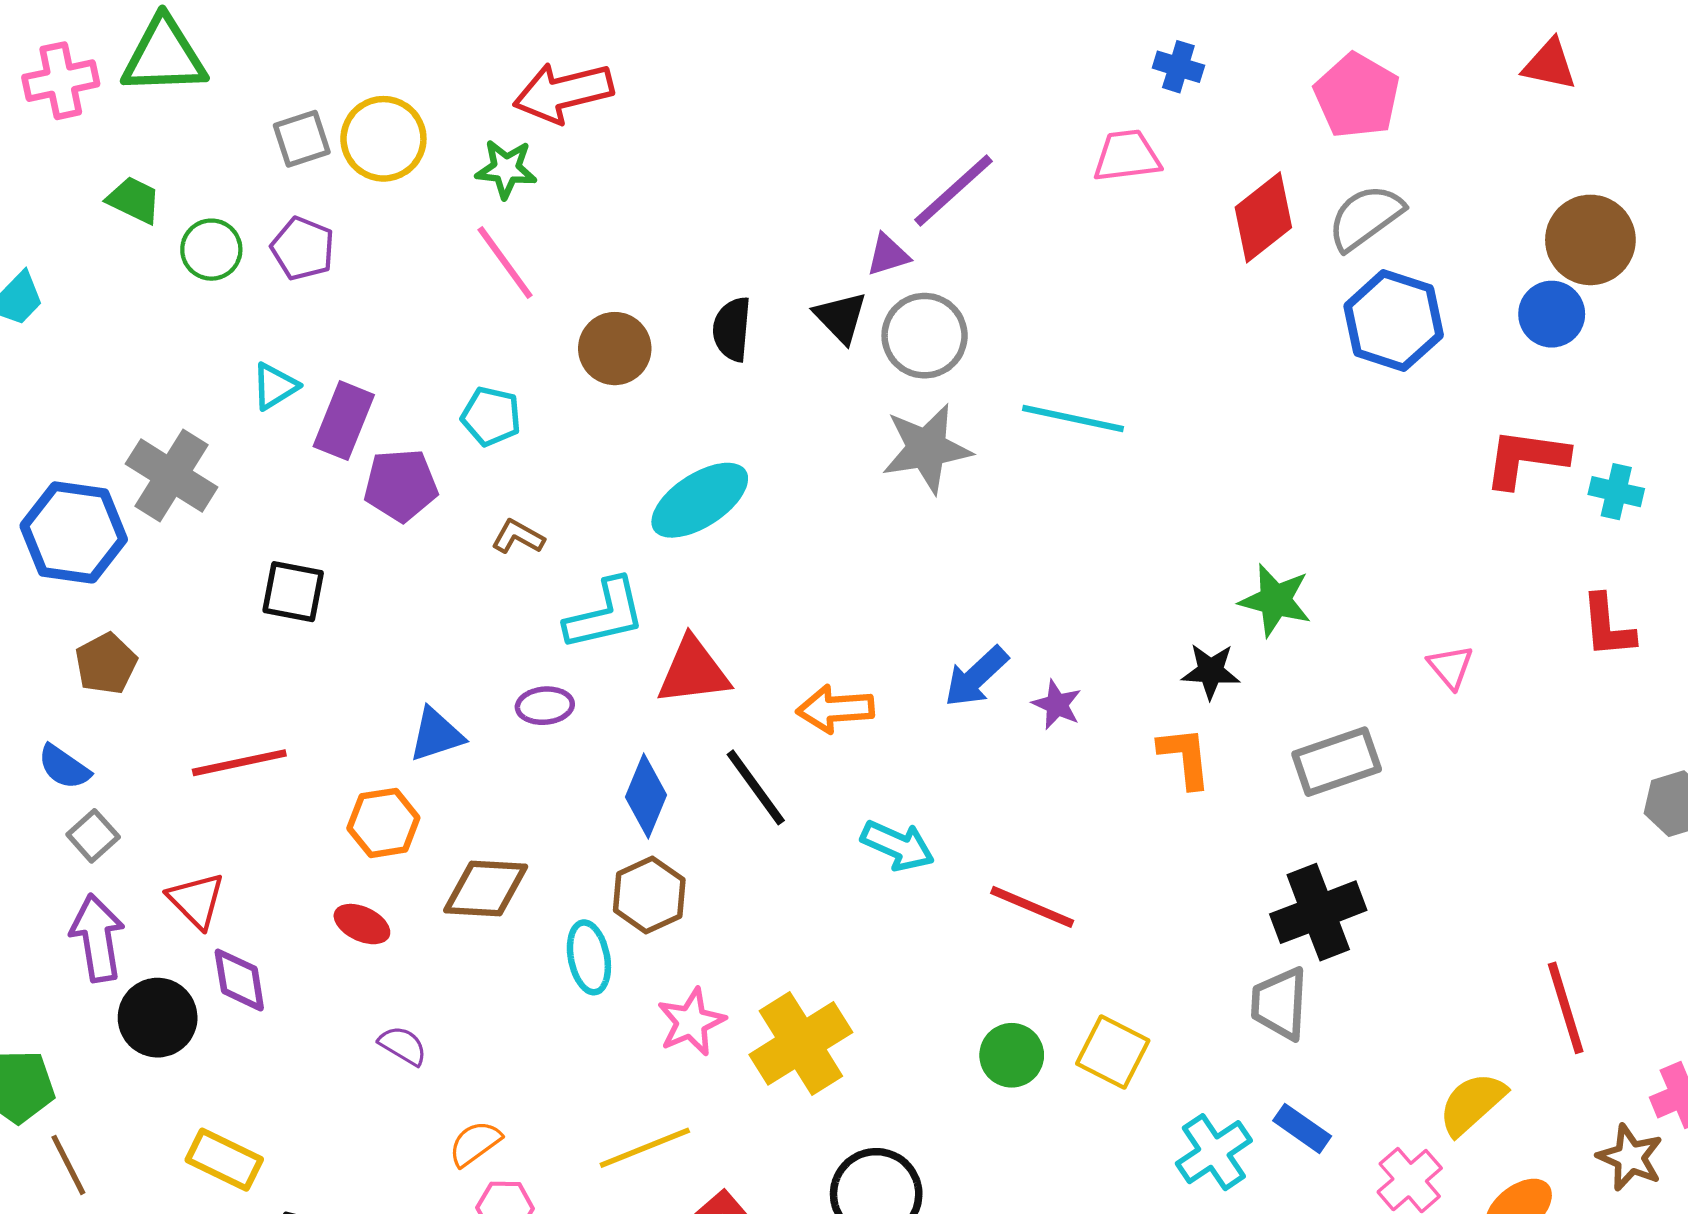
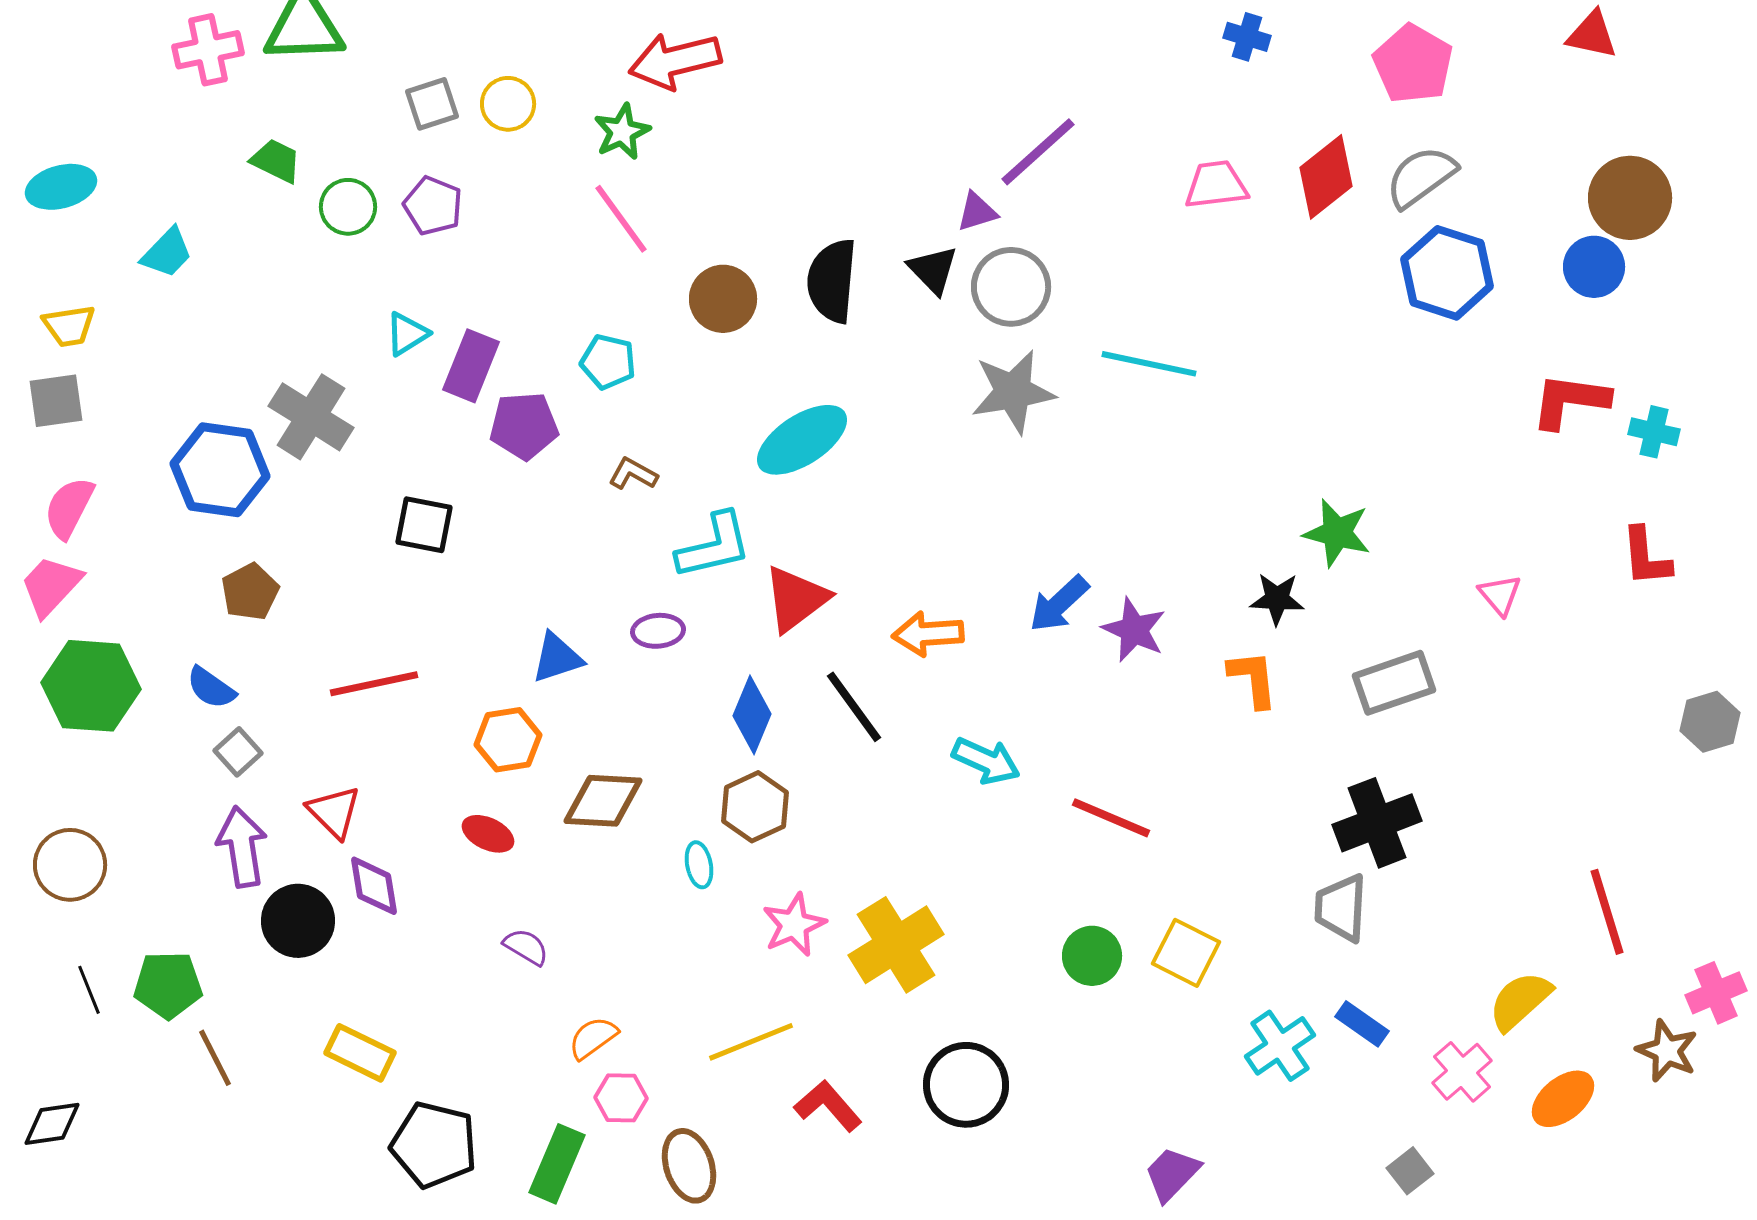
yellow circle: (383, 139) -> (508, 104), size x0.7
pink trapezoid: (1127, 156) -> (1216, 185), moved
green star: (506, 169) -> (622, 132), turned -30
black semicircle: (732, 329) -> (832, 281), size x1.4
red triangle: (693, 671) -> (796, 599), turned -30
purple star: (1057, 705) -> (1134, 630), size x1.4
cyan ellipse: (589, 957) -> (699, 865), size x0.7

